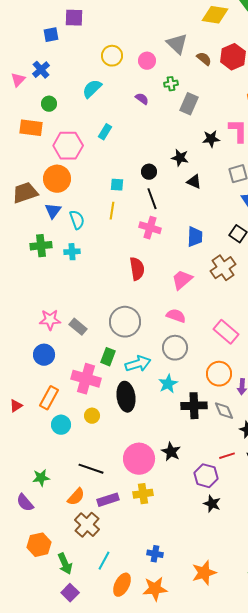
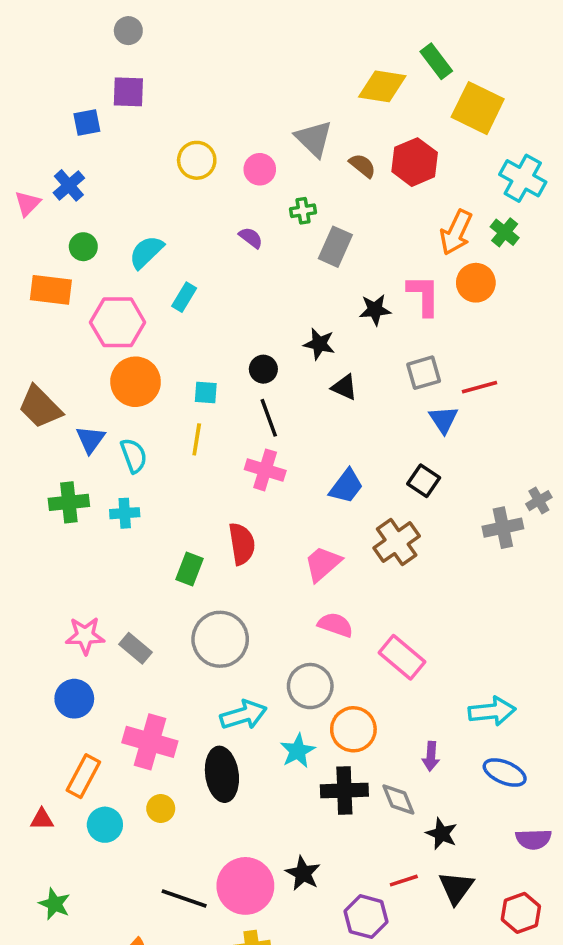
cyan semicircle: (92, 89) -> (146, 252), moved
orange circle: (57, 179) -> (136, 382), moved
brown trapezoid: (25, 193) -> (40, 407), turned -116
blue trapezoid: (195, 237) -> (346, 486), turned 35
pink semicircle: (176, 316) -> (335, 625), moved
green rectangle: (108, 357) -> (190, 569), moved
orange circle: (219, 374) -> (353, 729), moved
red triangle: (16, 406) -> (42, 819), moved, turned 32
black line: (91, 469) -> (184, 899), moved
green star: (41, 478) -> (54, 904), moved, turned 30

